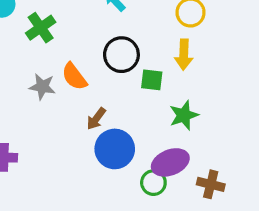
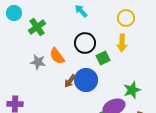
green square: (152, 80) -> (103, 58), turned -32
green star: (184, 115) -> (132, 90), moved
blue circle: (115, 149) -> (86, 80), moved

